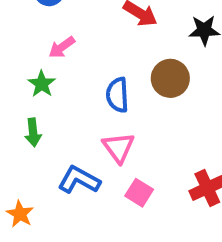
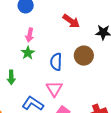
pink arrow: (62, 47) -> (30, 35), turned -48
green star: (42, 84) -> (28, 53), moved

